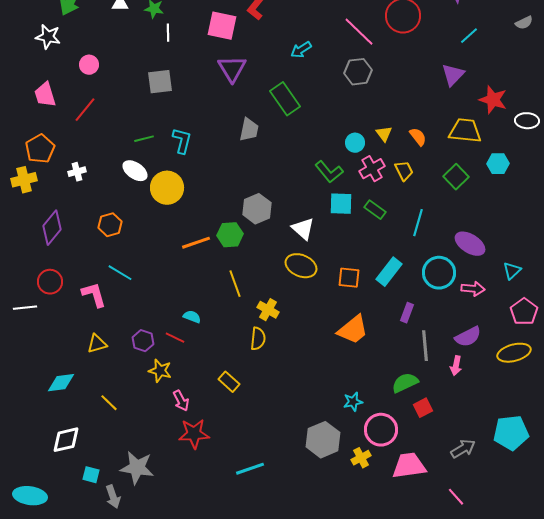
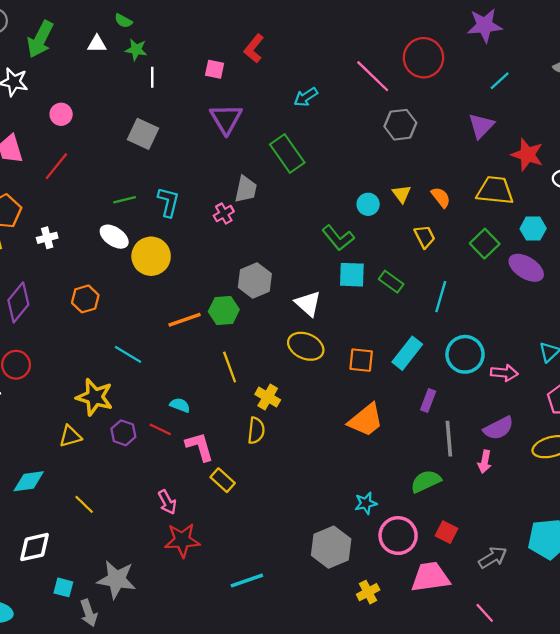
pink square: (222, 26) -> (215, 69), size x0.6
gray hexagon: (358, 72) -> (400, 125), moved
gray square: (160, 82) -> (143, 134), turned 32
pink cross: (372, 169) -> (224, 214), moved, size x0.7
purple ellipse: (470, 244) -> (526, 268), moved
cyan line: (120, 273) -> (128, 354), moved
pink L-shape: (94, 295) -> (200, 447), moved
yellow star: (160, 371) -> (95, 397), moved, size x1.4
red square: (423, 408) -> (447, 532), moved, turned -36
yellow cross: (361, 458) -> (368, 592), moved

